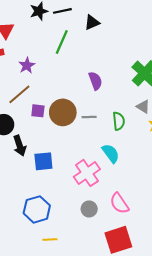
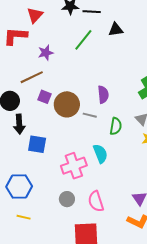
purple semicircle: (95, 81) -> (103, 95), moved

